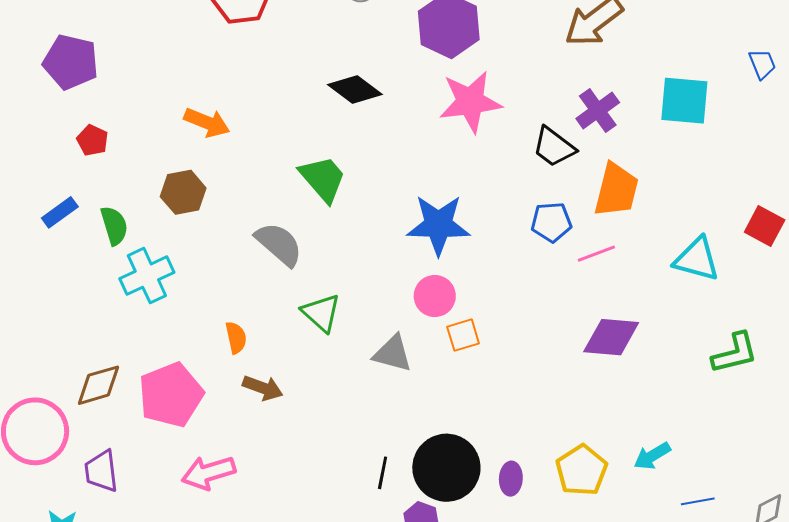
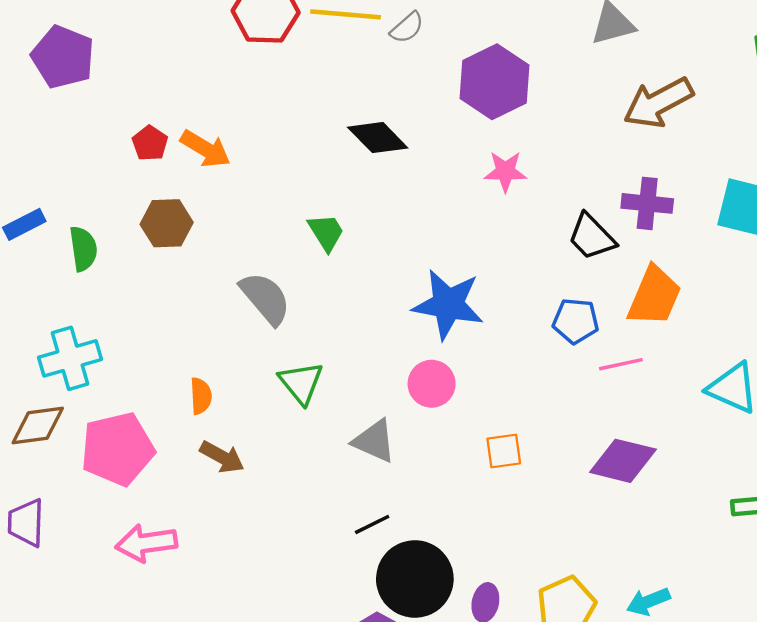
pink star: (470, 102) -> (505, 171), size x0.6
purple cross: (598, 111) -> (647, 203), turned 33
red pentagon: (92, 140) -> (150, 143), moved
green trapezoid: (323, 179) -> (326, 232), size x0.7
cyan cross: (147, 276) -> (70, 358), moved
orange square: (463, 335) -> (504, 451), moved
black line: (383, 473) -> (372, 524), moved, turned 44

